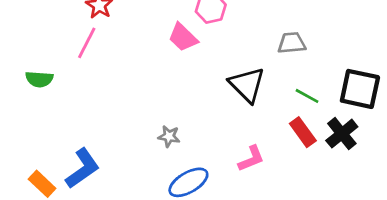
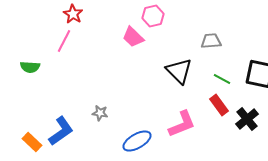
black cross: (342, 134) -> (247, 119), moved
gray star: (169, 136) -> (100, 113), moved
pink L-shape: (251, 159) -> (182, 124), size x1.4

